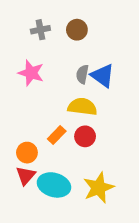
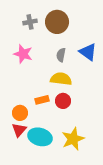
brown circle: (77, 30) -> (57, 22), size x1.5
blue triangle: (103, 76) -> (88, 52), moved
orange rectangle: (57, 135) -> (42, 100), turned 32

